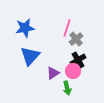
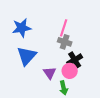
gray cross: (76, 39) -> (65, 42), moved, turned -32
purple triangle: (53, 73) -> (50, 73), turned -32

